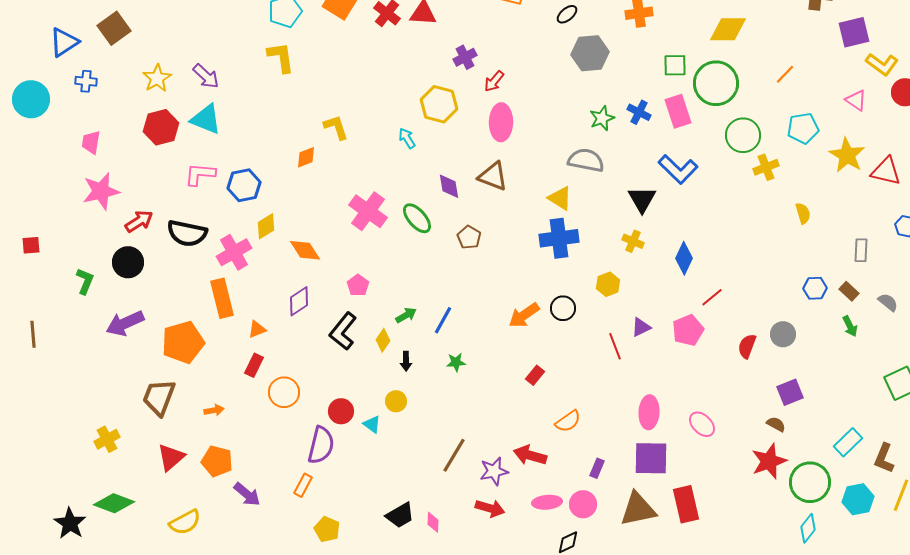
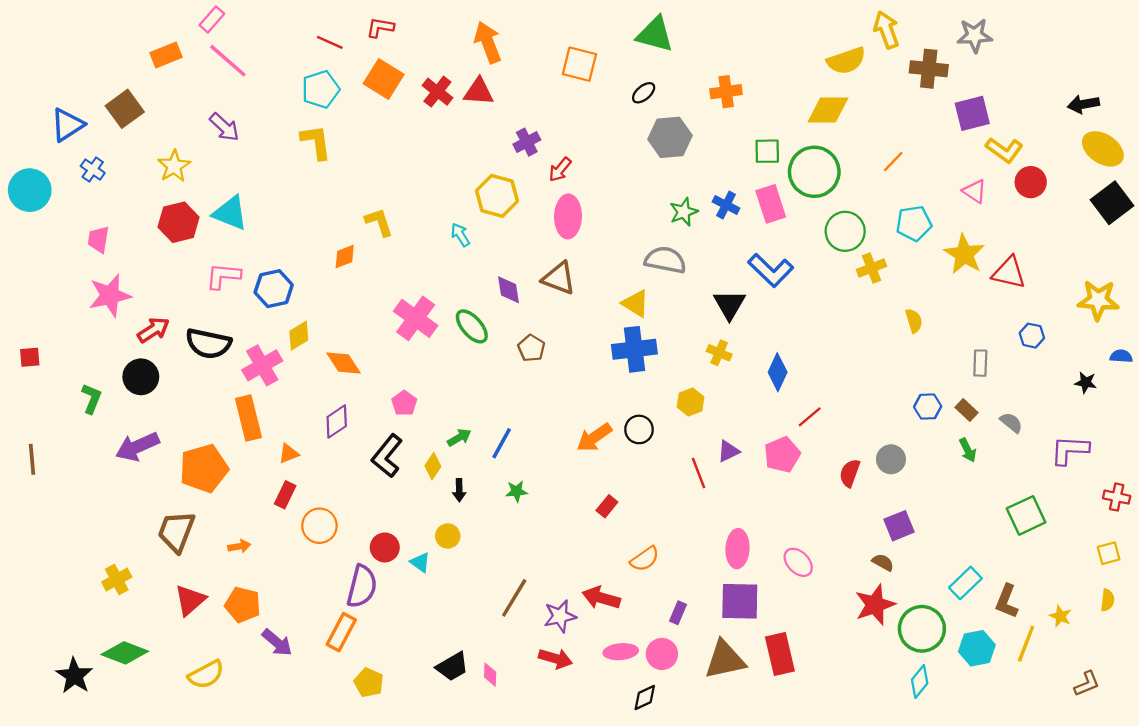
purple arrow: (206, 76) -> (224, 127), moved
blue cross: (86, 81) -> (93, 170), turned 30
orange rectangle: (303, 485) -> (341, 632), size x1.4

